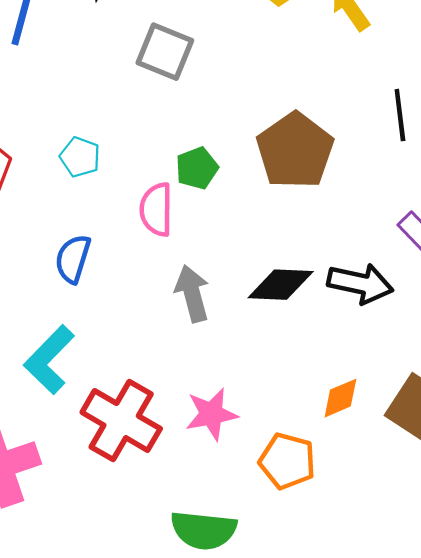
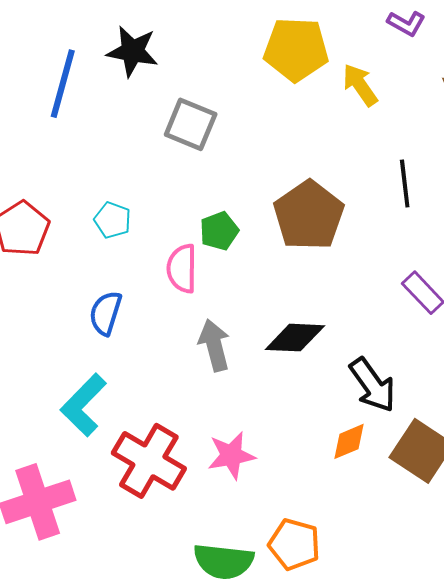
black arrow: (360, 284) -> (373, 385), moved, turned 42
orange pentagon: (287, 461) -> (294, 544), moved

